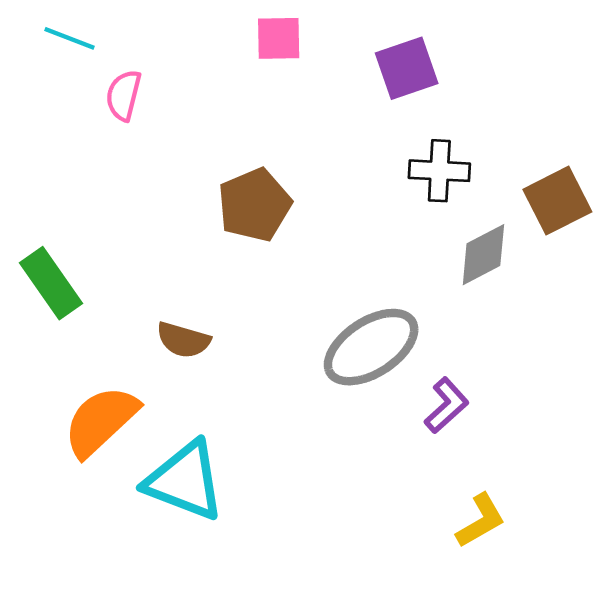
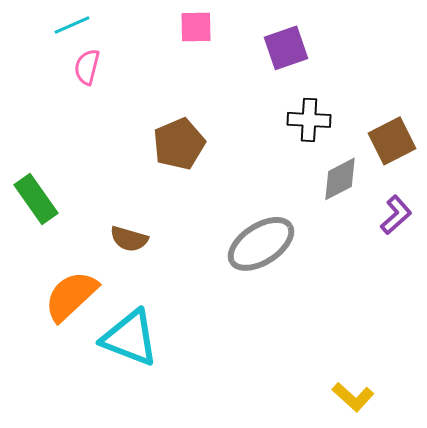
cyan line: (69, 38) -> (72, 25), moved, turned -45
purple L-shape: (446, 405) -> (396, 215), moved
yellow L-shape: (481, 521) -> (353, 397), moved, turned 72

